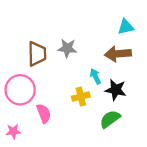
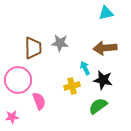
cyan triangle: (126, 27) -> (106, 13), moved

